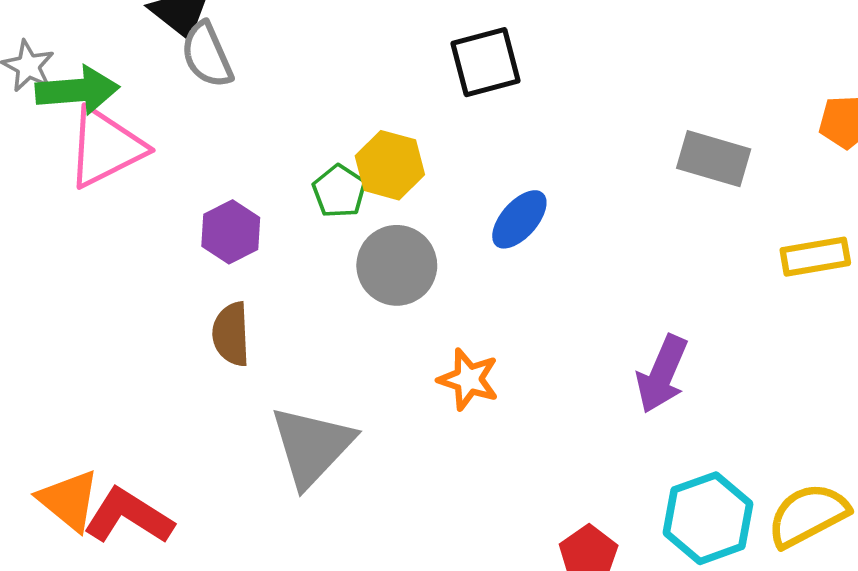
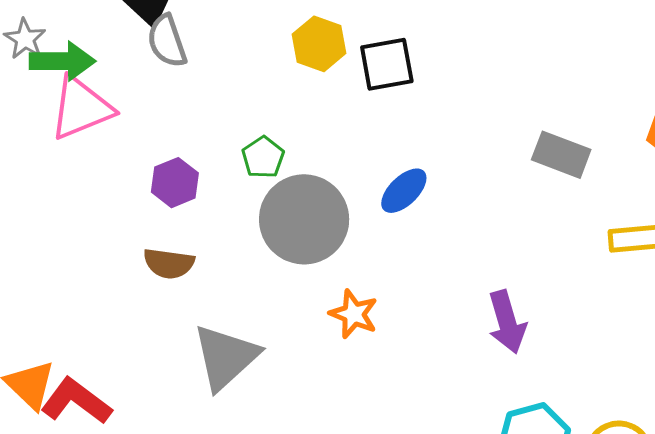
yellow hexagon: (390, 165) -> (319, 44), moved
gray circle: (397, 265) -> (304, 219), size x1.4
brown semicircle: (231, 334) -> (169, 263), turned -84
purple arrow: (662, 374) -> (507, 322), turned -44

